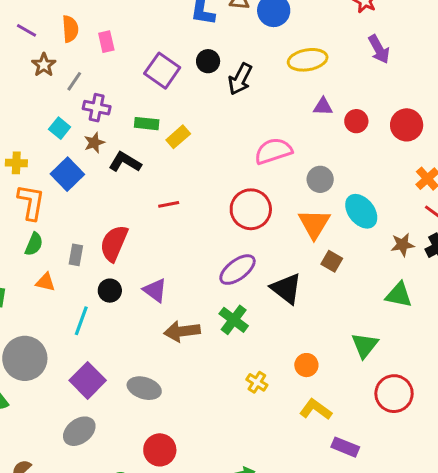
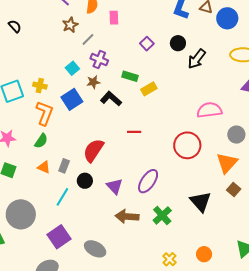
purple square: (162, 71) -> (147, 44), size x0.6
gray rectangle: (76, 255) -> (64, 166), moved
purple ellipse: (237, 270) -> (148, 181), moved, turned -30

